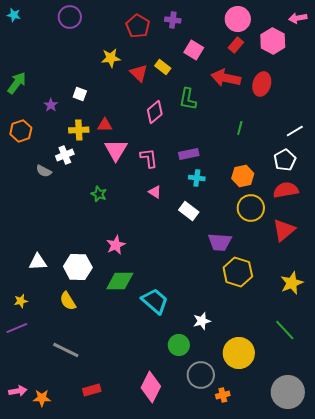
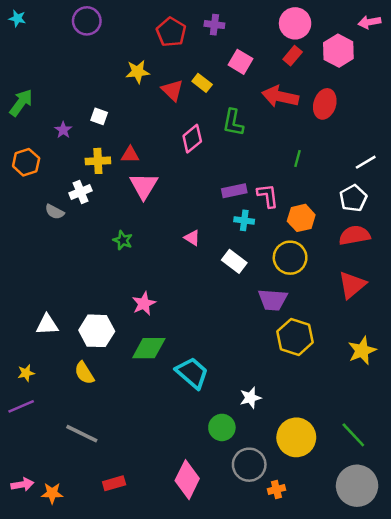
pink L-shape: (149, 158) -> (268, 196), moved
yellow circle: (251, 208) -> (290, 258), moved
green line: (285, 330) -> (353, 435), moved

